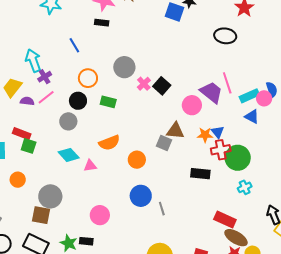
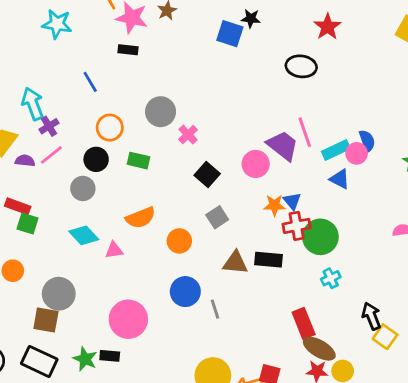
black square: (162, 86) -> (207, 175), moved
brown triangle: (175, 131) -> (235, 263), moved
gray square: (164, 143) -> (217, 217), turned 35
pink circle: (100, 215) -> (128, 319), size x1.4
red rectangle: (225, 219) -> (304, 323), turned 45

